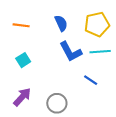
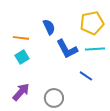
blue semicircle: (61, 23) -> (49, 27), moved
orange line: (21, 25) -> (21, 38), moved

